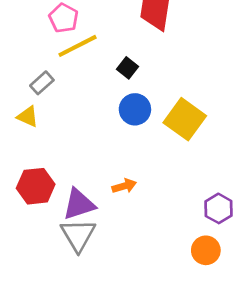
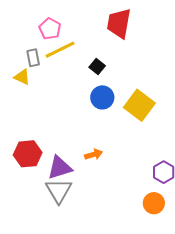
gray rectangle: (42, 83) -> (33, 58), moved, turned -60
yellow triangle: (28, 117) -> (22, 77), moved

